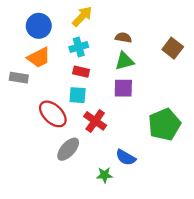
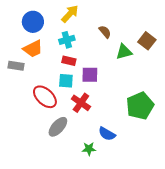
brown semicircle: (123, 38) -> (105, 32), turned 40
green triangle: (125, 61) -> (124, 52), moved
purple square: (123, 88) -> (90, 75), moved

